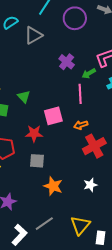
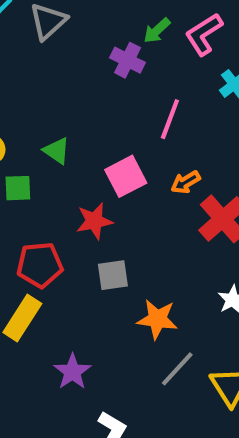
green arrow: (89, 73) -> (157, 31), moved
pink line: (80, 94) -> (170, 119), turned 36
gray line: (44, 224) -> (177, 369), moved

